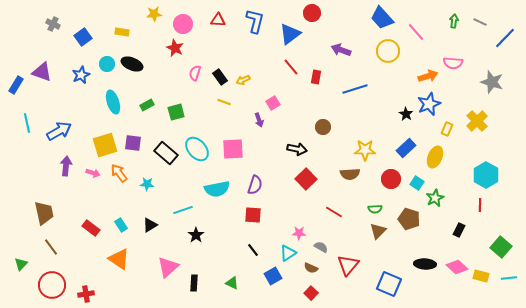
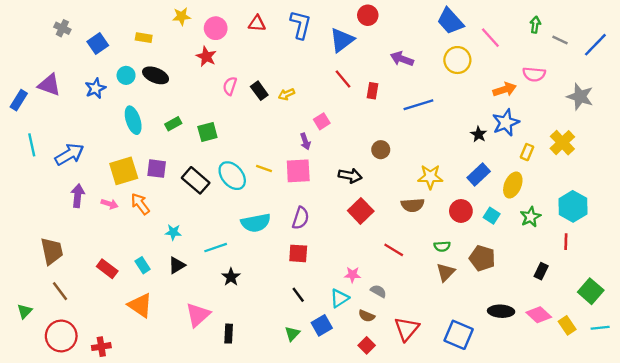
gray line: (480, 22) -> (560, 40), moved
yellow line: (224, 102) -> (264, 169), moved
pink square: (233, 149) -> (298, 171), moved
cyan star: (147, 184) -> (173, 232), moved
green star: (435, 198) -> (531, 217), moved
red triangle: (348, 265) -> (407, 329), moved
yellow rectangle: (481, 276) -> (567, 325), turned 42
green triangle: (232, 283) -> (292, 334), moved, turned 48

